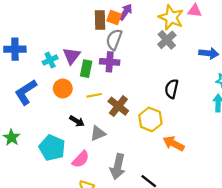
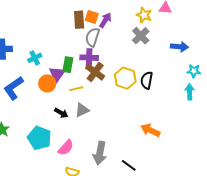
purple arrow: (126, 12) -> (105, 20), moved
yellow star: (171, 17) -> (144, 15), size x0.7
purple triangle: (72, 56) -> (57, 74), moved
brown cross: (118, 106) -> (95, 72), moved
yellow hexagon: (150, 119) -> (125, 78), moved
gray triangle: (98, 133) -> (82, 110), moved

